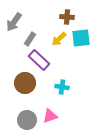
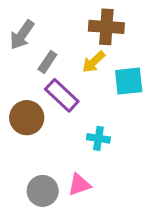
brown cross: (67, 17) -> (106, 27), size x1.5
cyan square: (81, 38) -> (129, 81), moved
brown circle: (25, 83) -> (27, 118), moved

